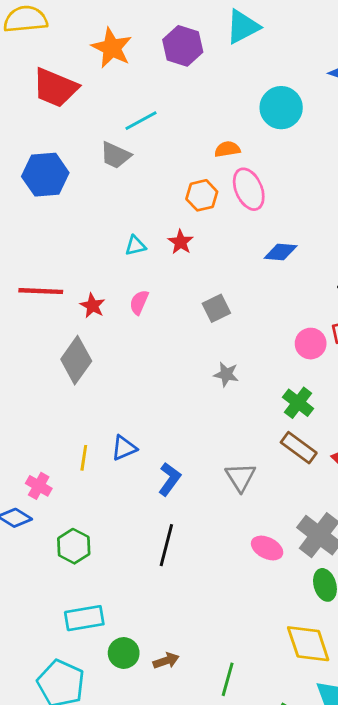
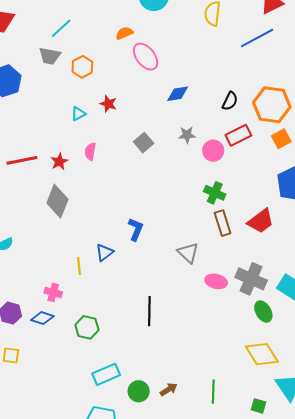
orange hexagon: (202, 195) -> (82, 67), moved
red star: (92, 306) -> (59, 162), turned 30
gray star: (226, 374) -> (187, 135), moved
brown rectangle: (299, 448) -> (223, 223), turned 50
blue L-shape: (169, 479) -> (136, 229), moved
pink ellipse: (267, 548) -> (216, 281), moved

